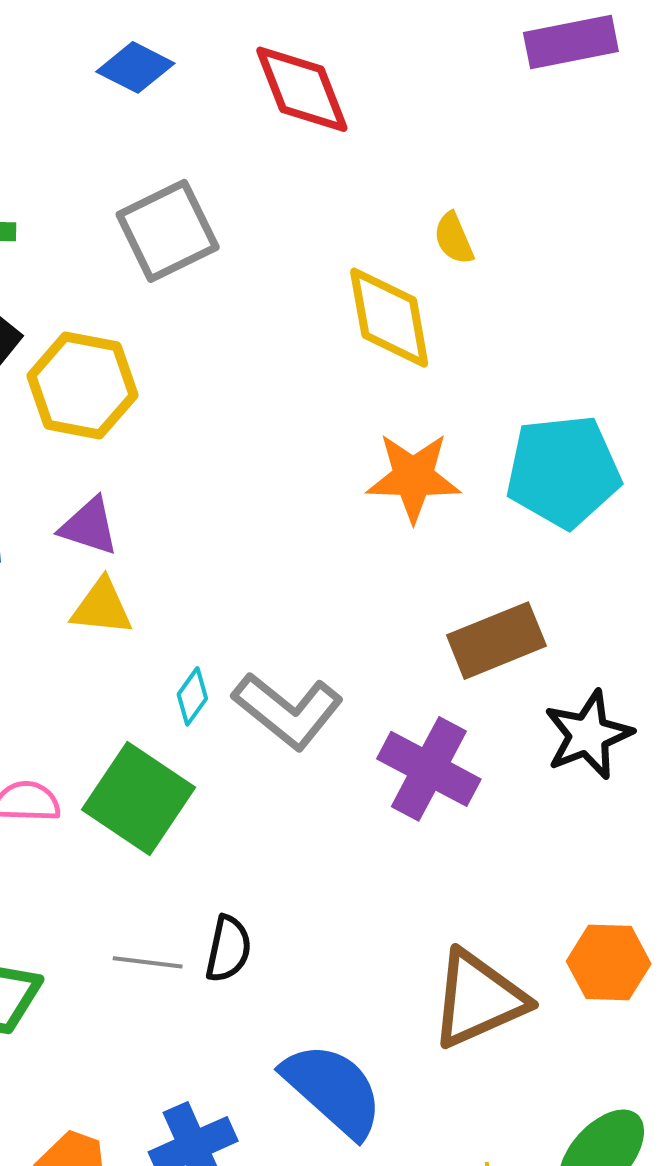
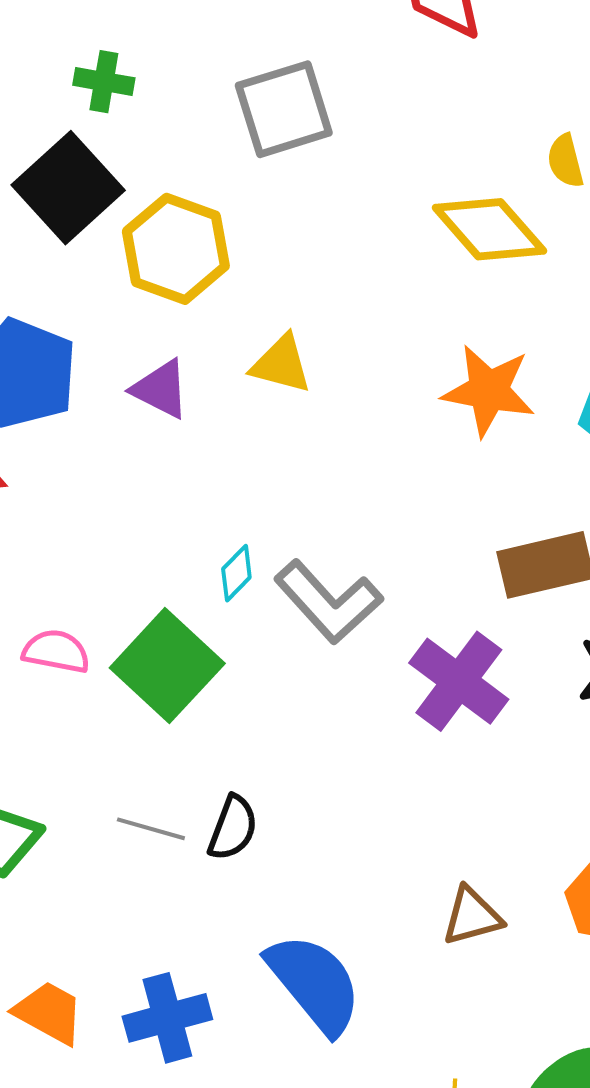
yellow diamond: (389, 318) -> (489, 229), turned -40
yellow triangle: (102, 607) -> (281, 364), moved
brown triangle: (478, 999) -> (472, 916), size x0.6

